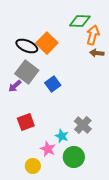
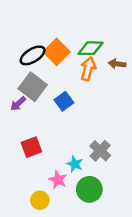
green diamond: (80, 21) -> (91, 48), moved
orange arrow: (93, 35) -> (88, 69), moved
black ellipse: (27, 46) -> (33, 55), turned -55

